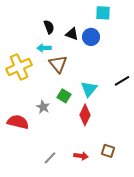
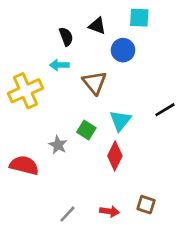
black triangle: (72, 34) -> (97, 26), moved
brown triangle: (58, 64) -> (95, 83), moved

